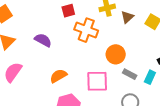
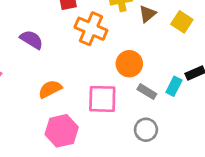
cyan rectangle: (150, 77) -> (174, 86), moved

